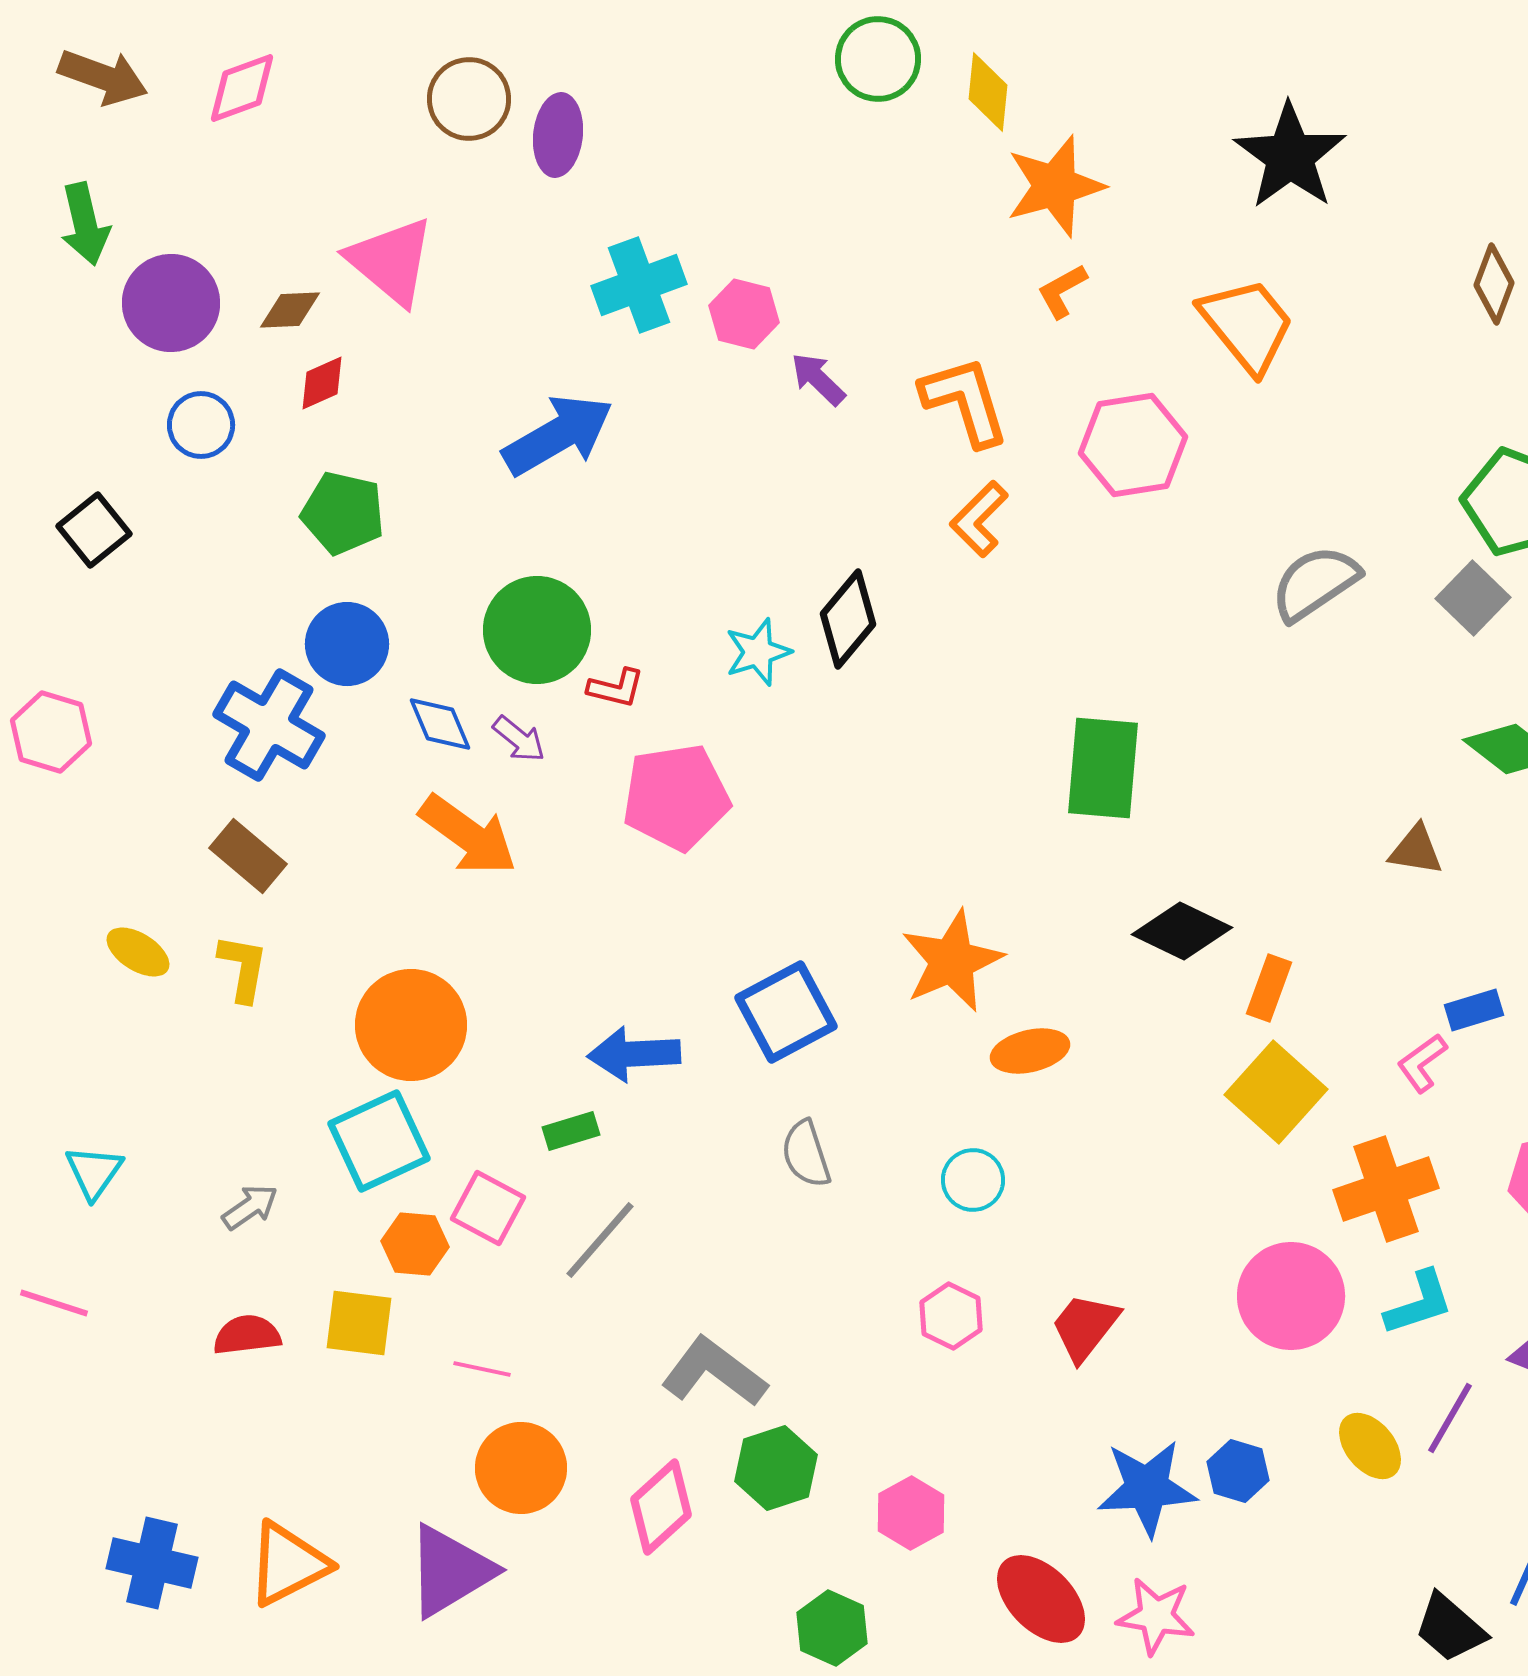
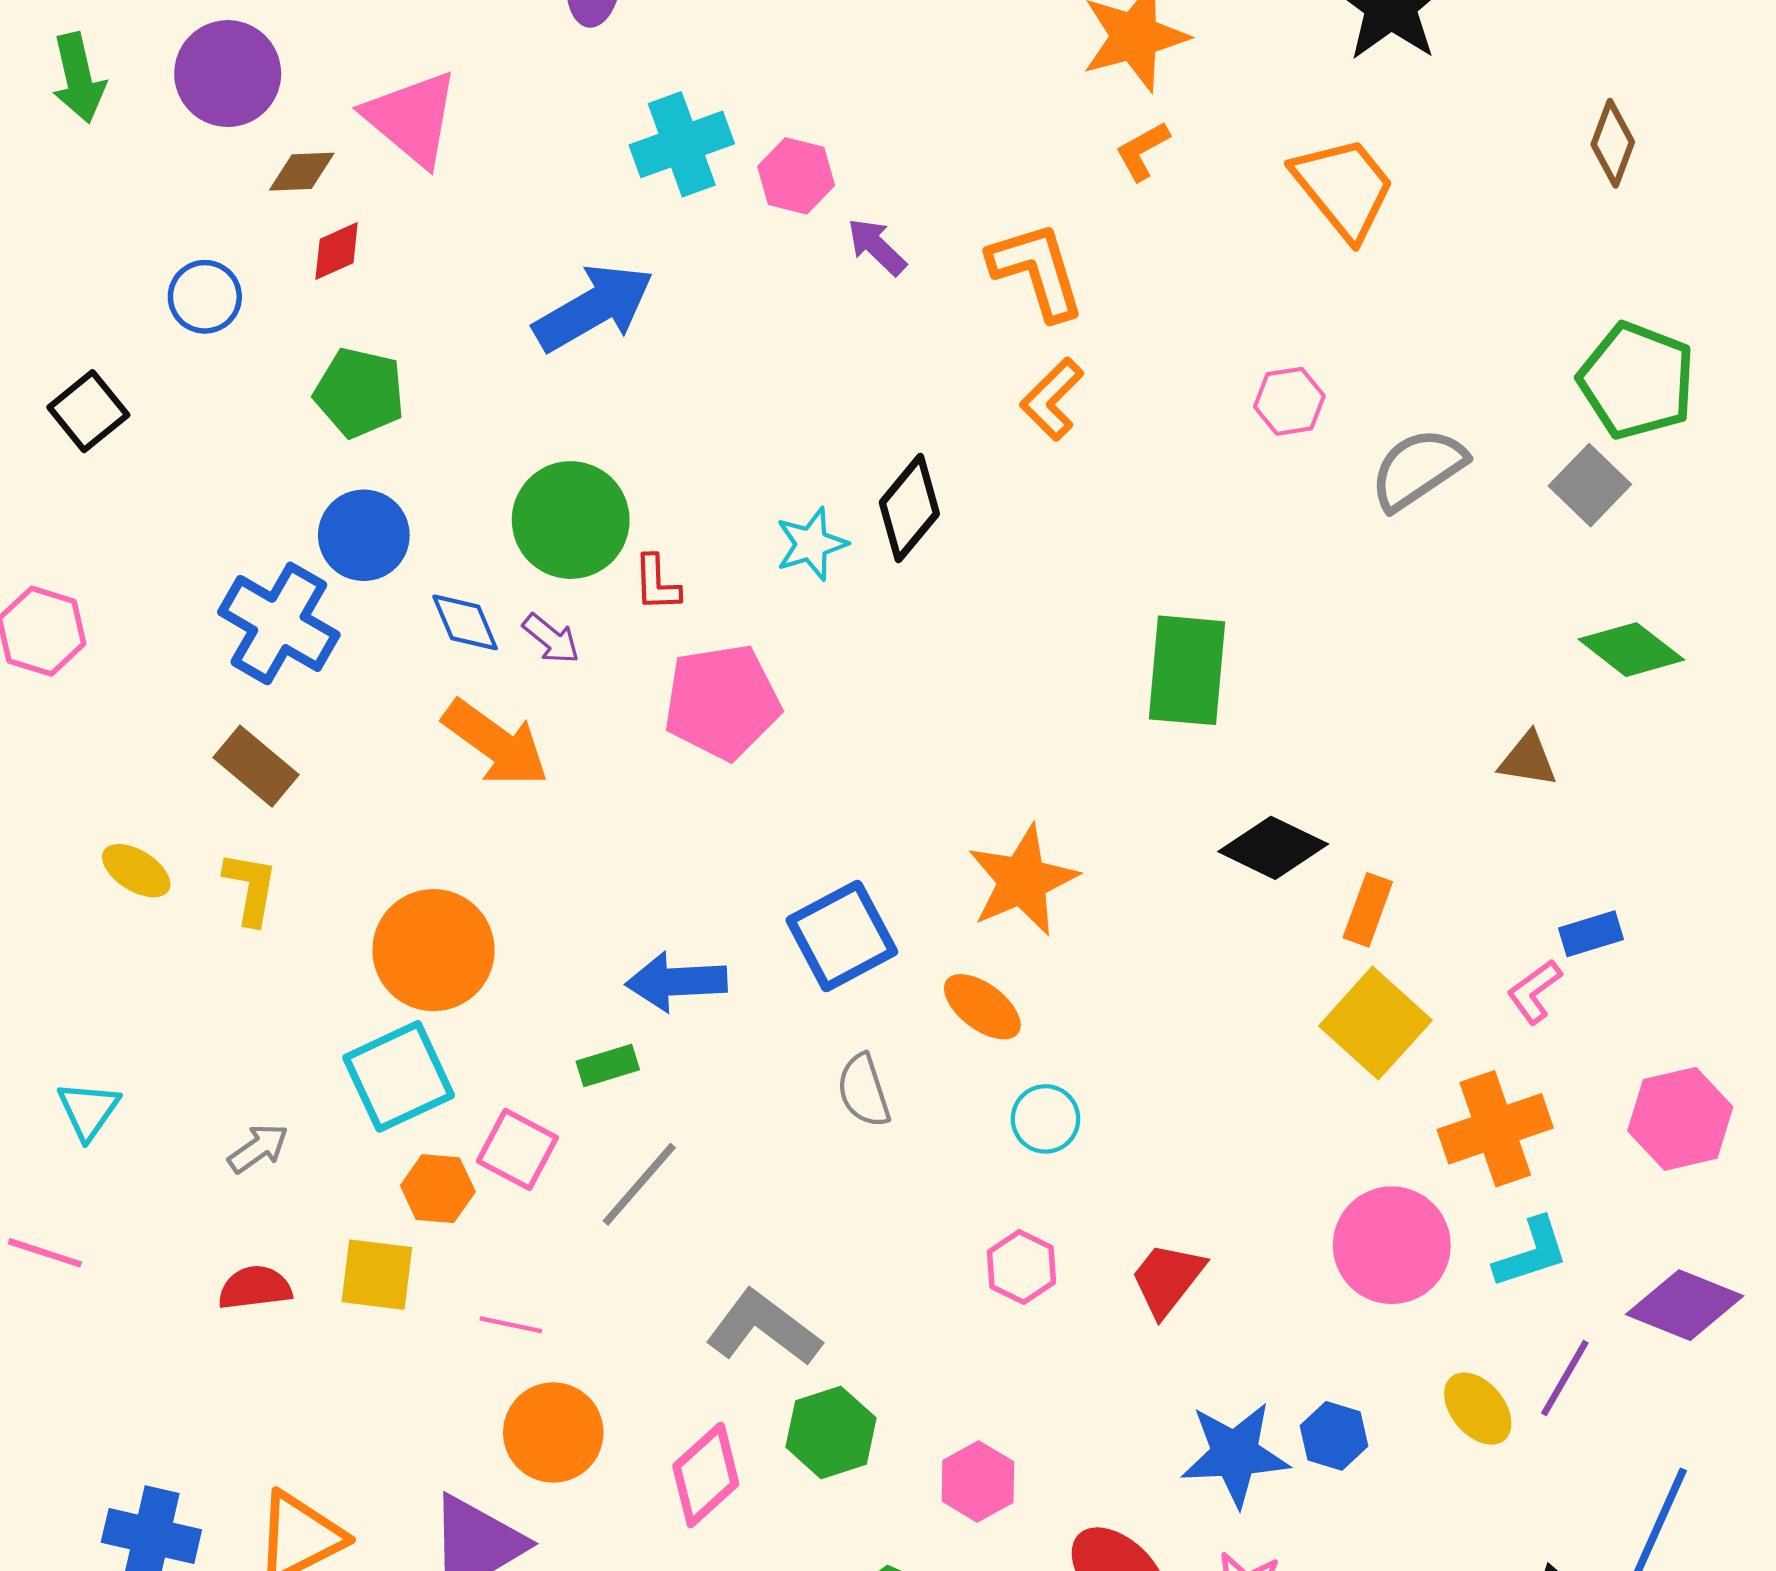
purple circle: (171, 303) -> (228, 74), moved
pink hexagon: (1133, 445) -> (1289, 401), moved, size x0.6
red L-shape: (616, 688) -> (657, 583), turned 74
orange ellipse: (1030, 1051) -> (982, 1007), moved, turned 50

